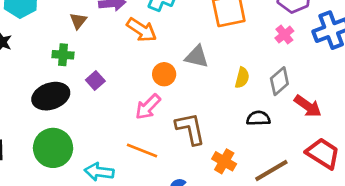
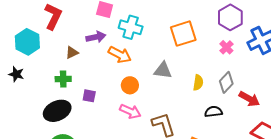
brown triangle: (78, 21) -> (72, 53), turned 32
orange circle: (164, 74) -> (130, 85), moved
purple square: (95, 80) -> (89, 96), turned -32
pink arrow: (148, 107) -> (130, 111), turned -105

